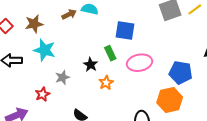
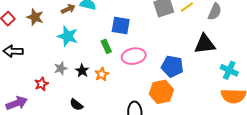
brown star: (34, 24) -> (35, 17), turned 30
cyan star: (44, 50) -> (68, 36), moved
black star: (91, 65) -> (82, 71), moved

